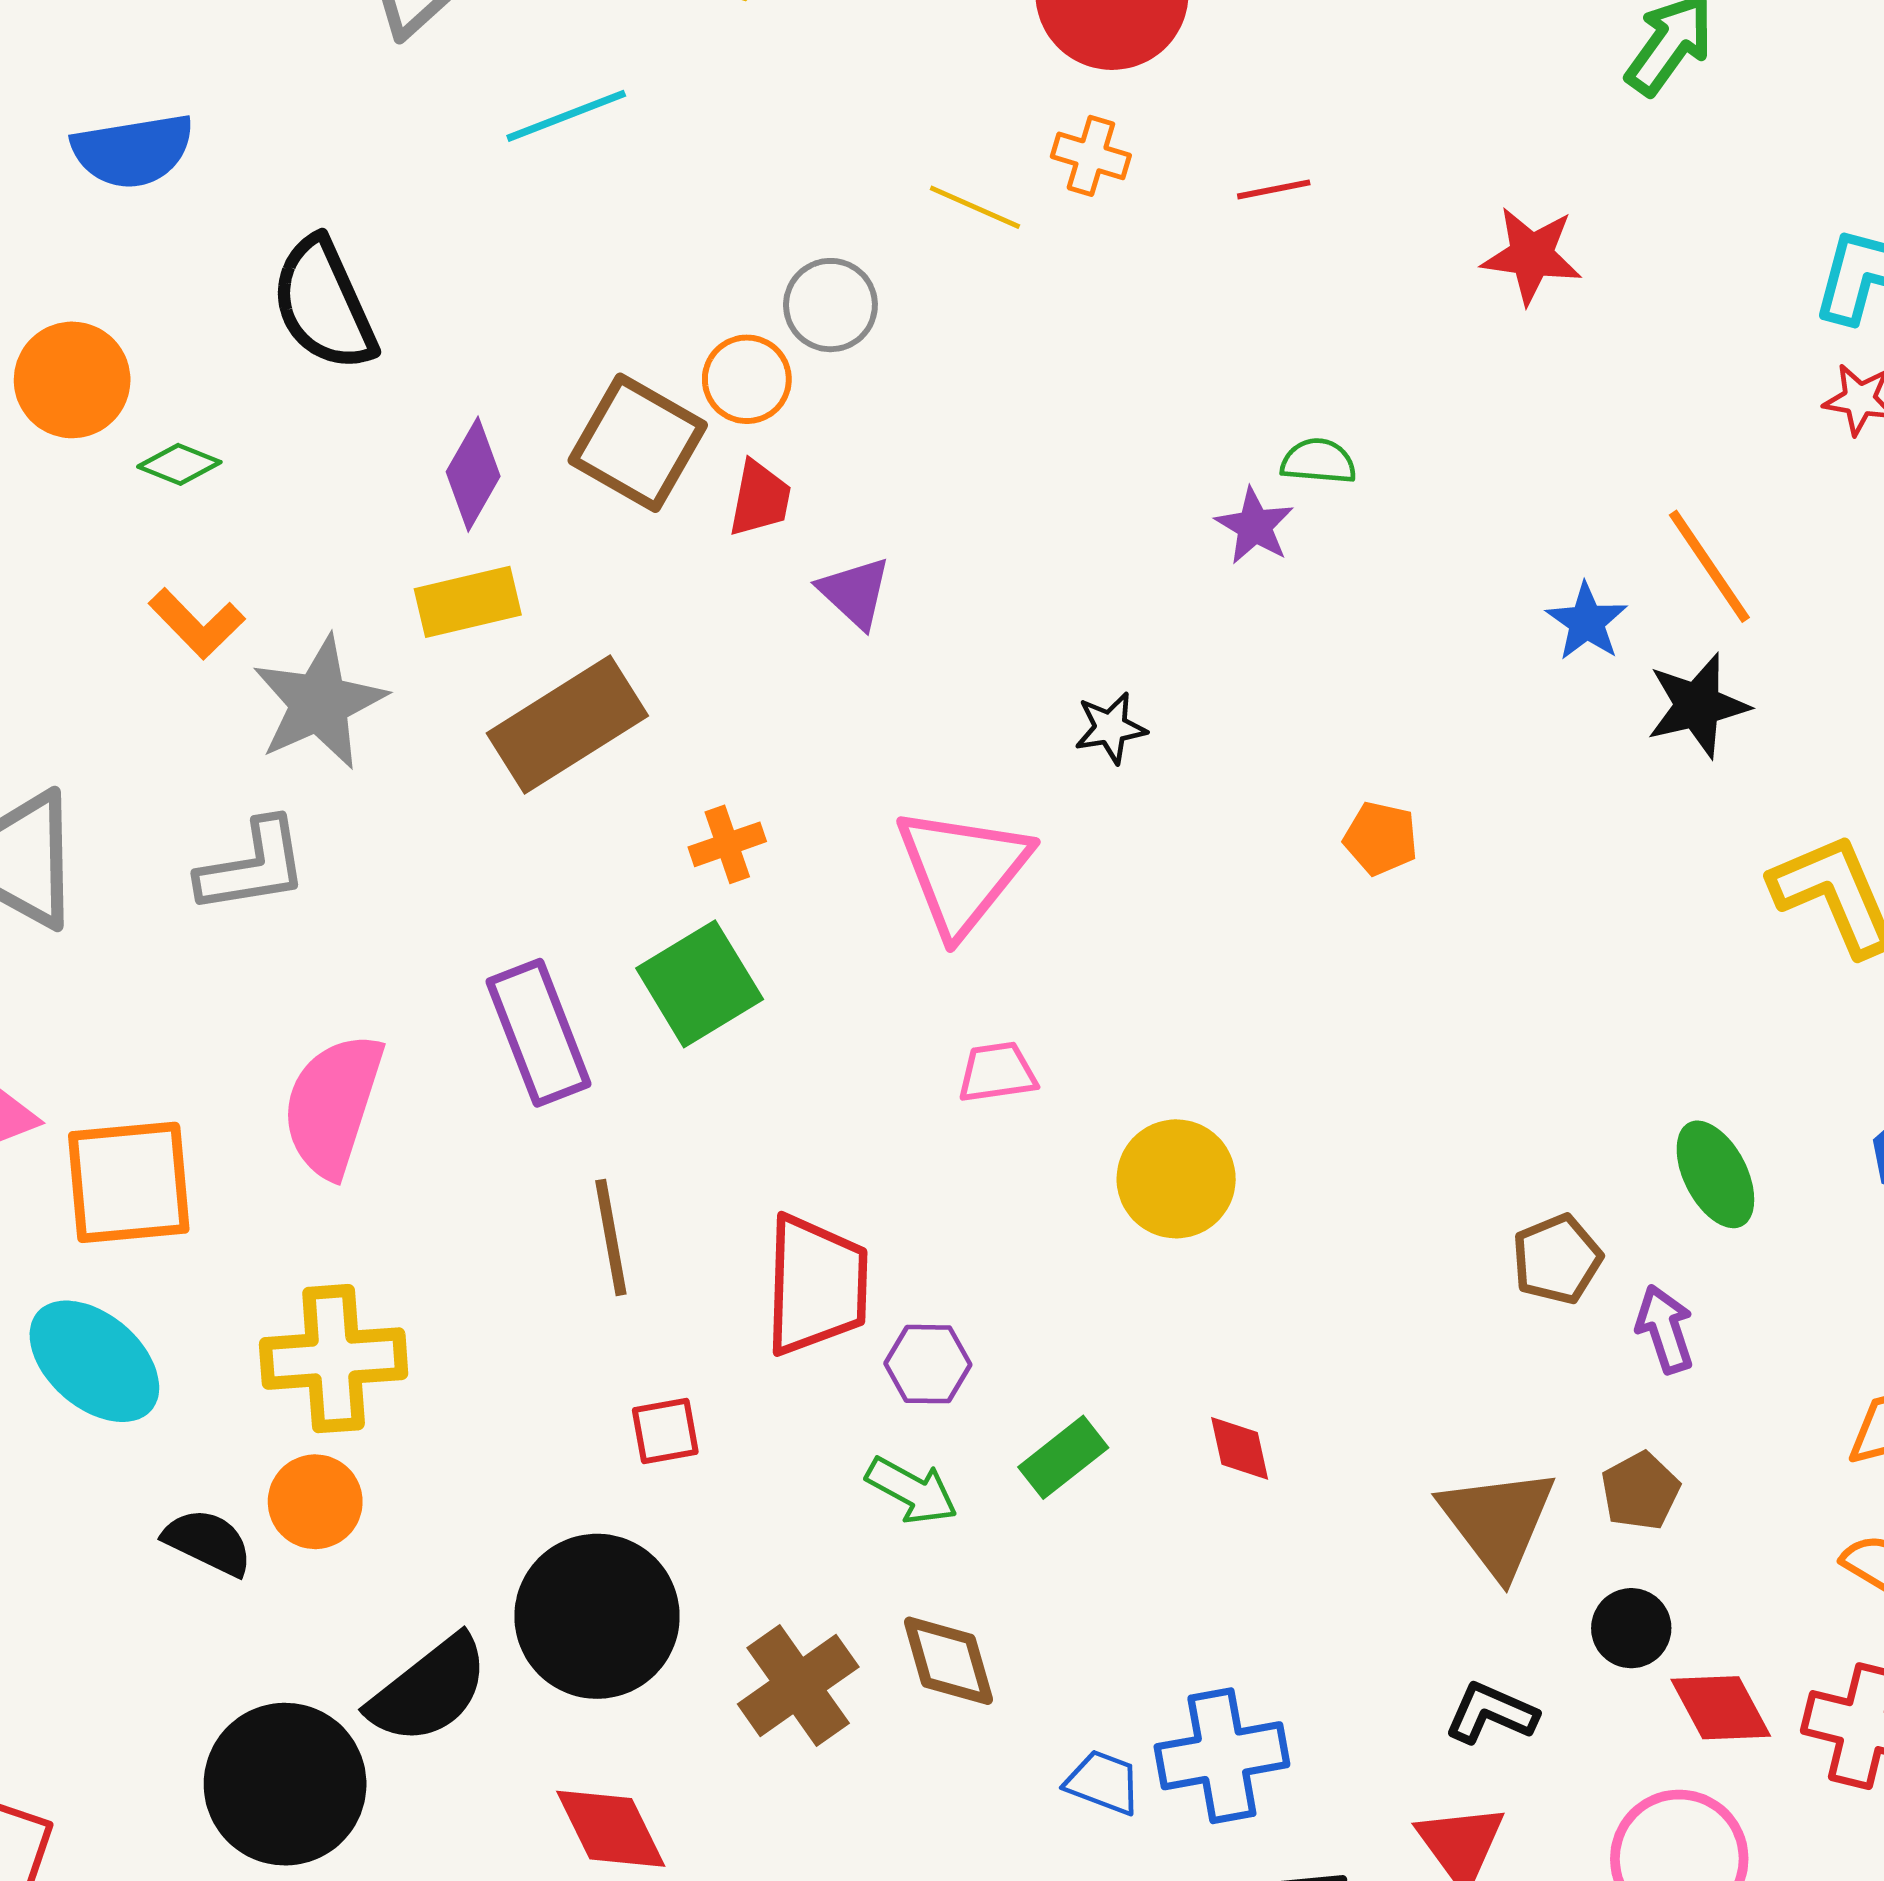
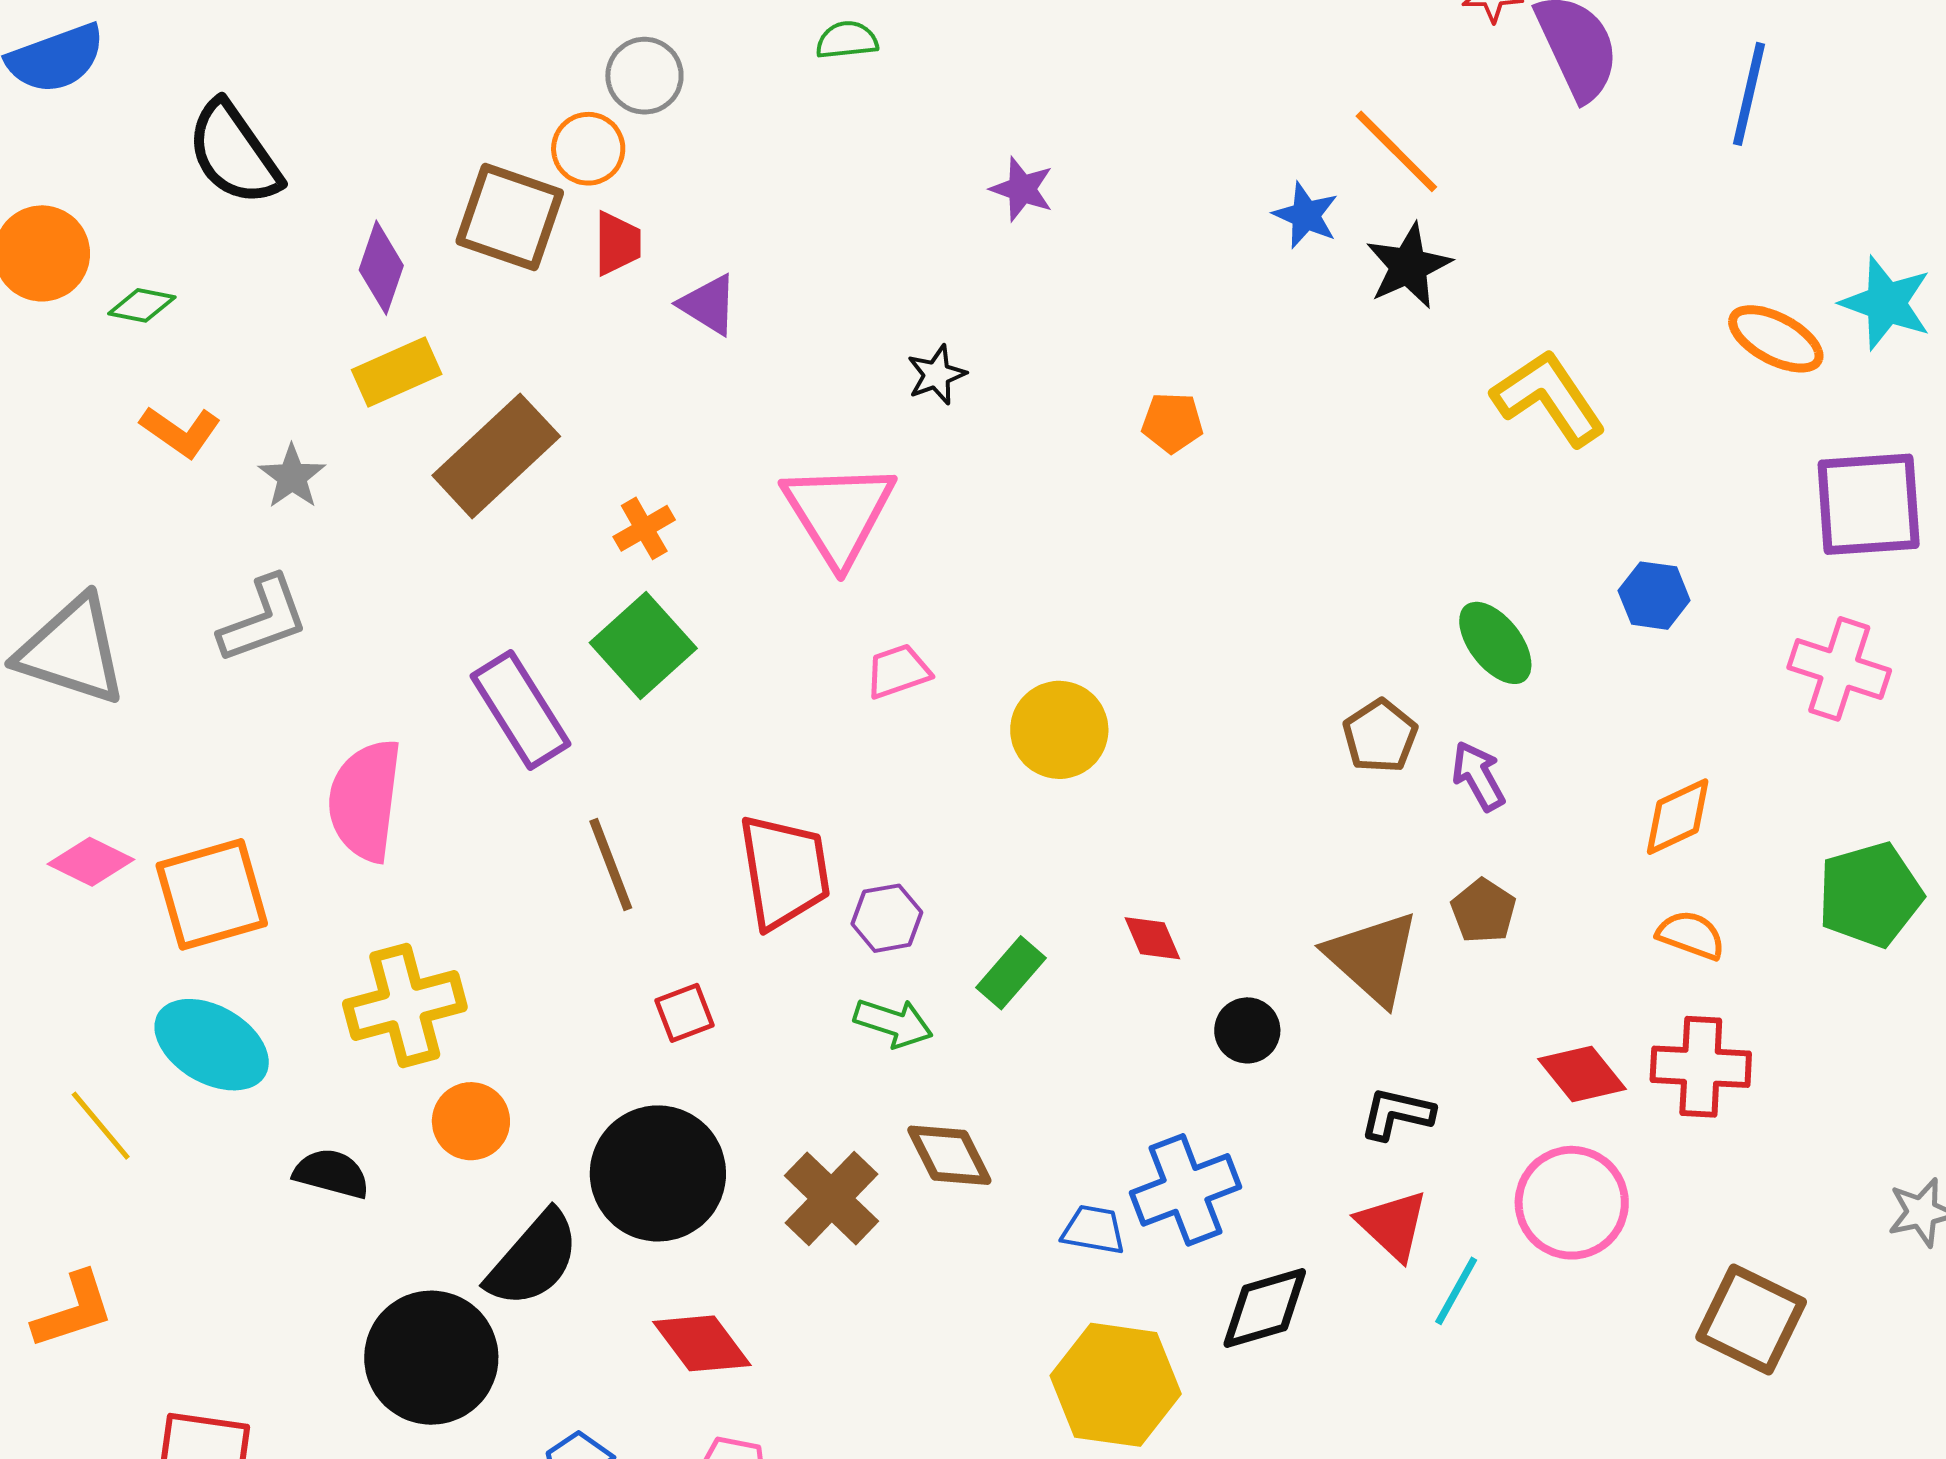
green semicircle: (1318, 461) -> (847, 40), moved
gray star: (319, 703) -> (292, 477), size x0.6
orange circle: (315, 1502) -> (471, 1121), moved
black circle: (1631, 1628) -> (1247, 1030), moved

